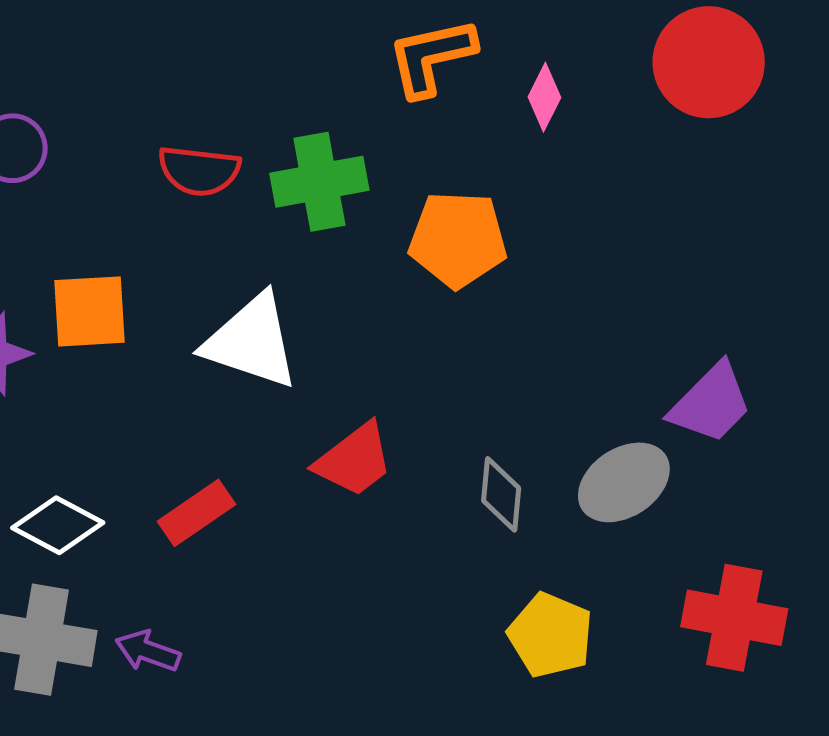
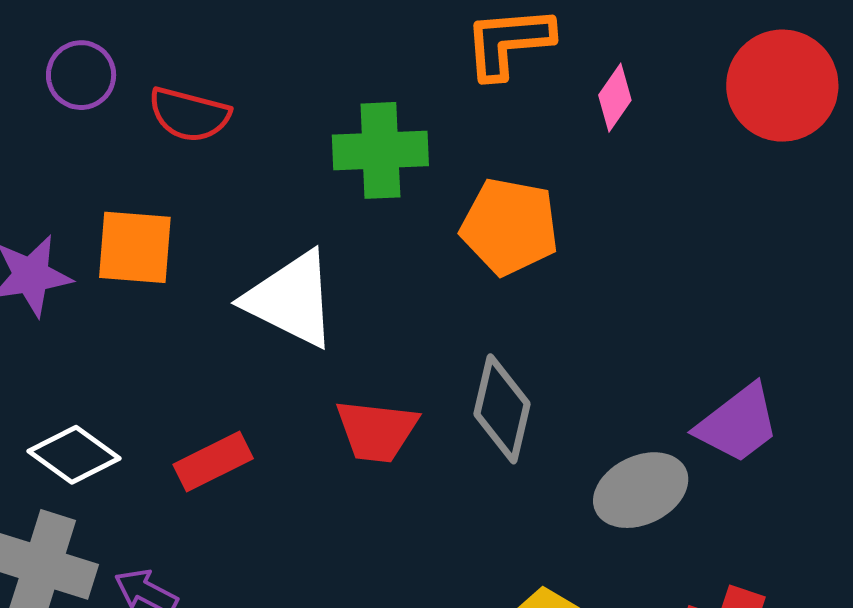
red semicircle: (199, 171) -> (189, 115), moved
red trapezoid: (354, 460) -> (377, 431), turned 36
gray diamond: (501, 494) -> (502, 409), moved, size x1.4

